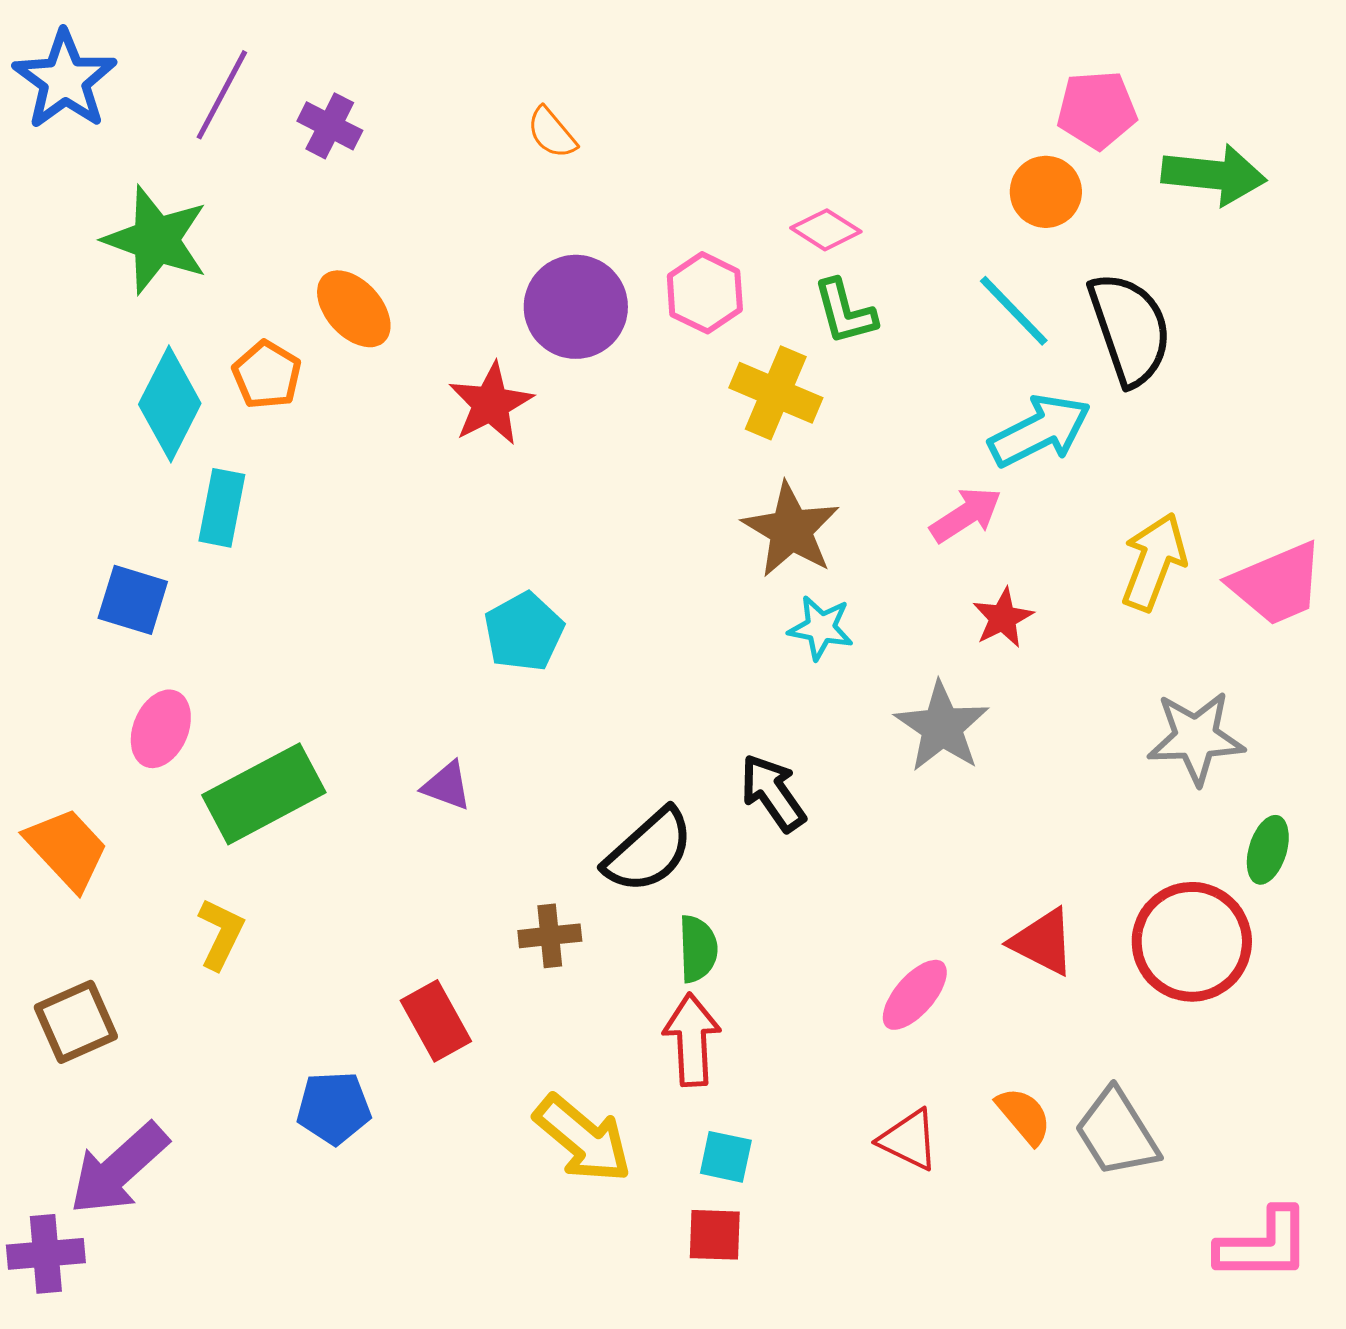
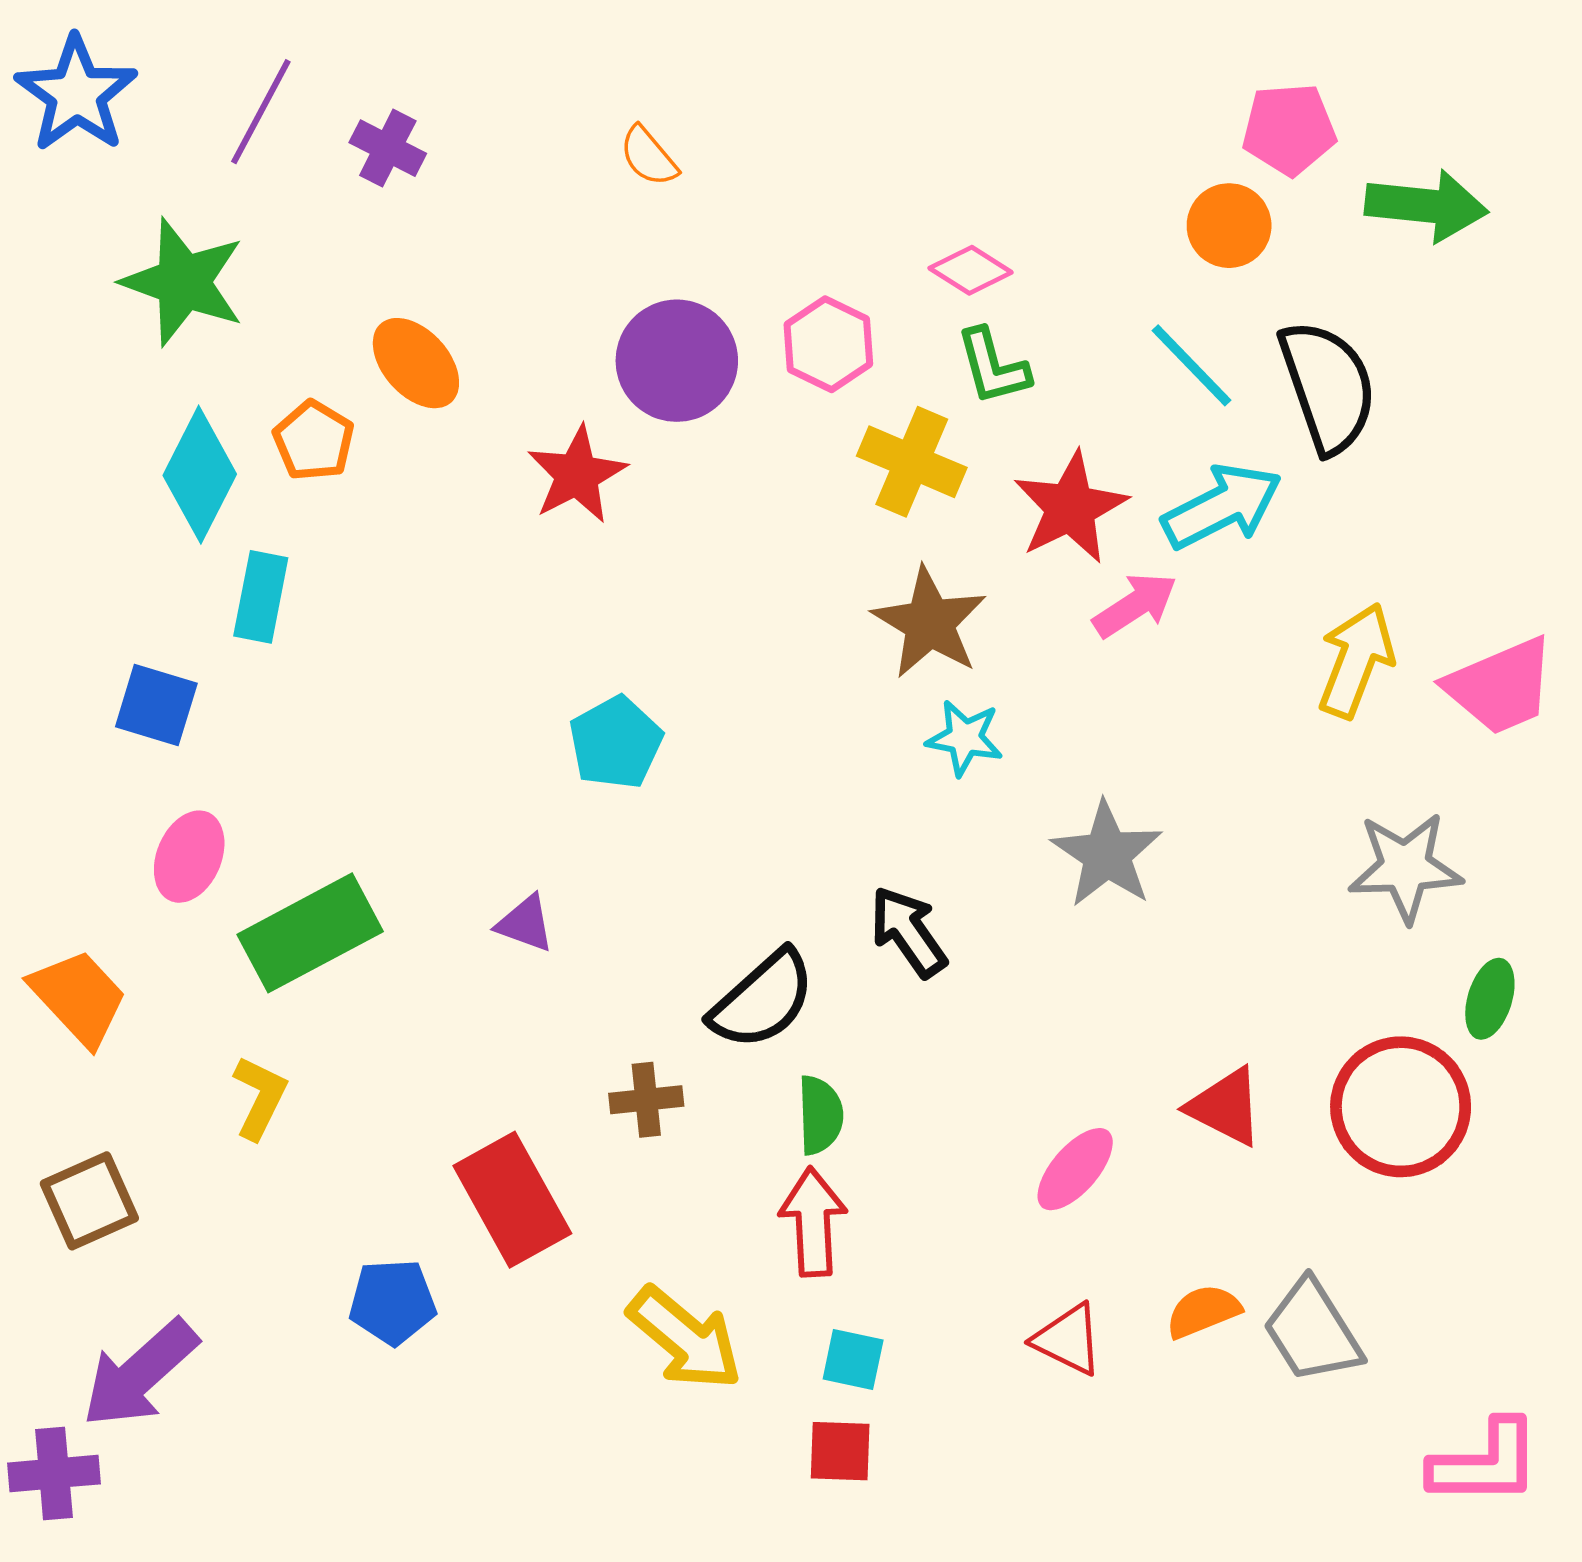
red star: (1003, 618) -> (1070, 508), moved, size x1.6
red rectangle: (436, 1021) -> (512, 1200), size x1.4
orange semicircle: (1024, 1116) -> (1203, 1311), turned -72

